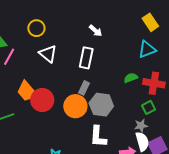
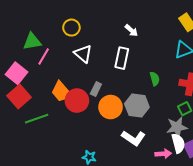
green semicircle: (131, 78) -> (155, 79), moved, turned 96
gray rectangle: (84, 88) -> (96, 89), moved
gray star: (141, 126) -> (177, 127), size x1.5
white L-shape: (98, 137) -> (133, 138), turned -60

